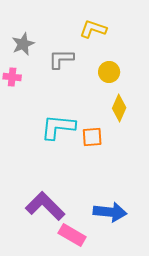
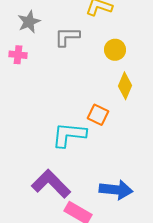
cyan L-shape: (58, 127) -> (69, 135), moved
orange square: (92, 137) -> (98, 115), turned 30

